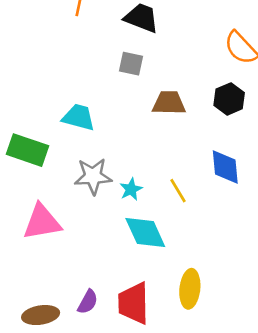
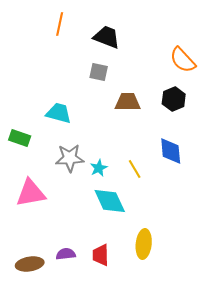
green rectangle: (27, 150) -> (20, 138), size x0.7
purple semicircle: (88, 302) -> (66, 254), turned -126
red trapezoid: (134, 303) -> (101, 255), size x0.7

